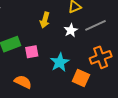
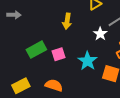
white star: (71, 30) -> (100, 34), moved

